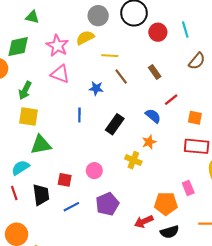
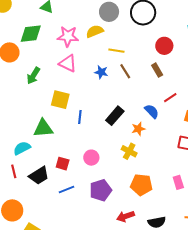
red circle: (158, 32) -> (164, 46), moved
pink star: (57, 46) -> (68, 36), turned -30
blue star: (96, 88) -> (101, 72), moved
blue line: (79, 115) -> (80, 117), moved
yellow square: (29, 117) -> (60, 100), moved
orange star: (149, 142) -> (138, 129), moved
black trapezoid: (41, 195) -> (39, 175), turned 60
orange pentagon: (166, 204) -> (141, 185), moved
red arrow: (144, 222) -> (126, 216), moved

